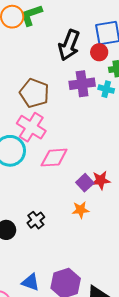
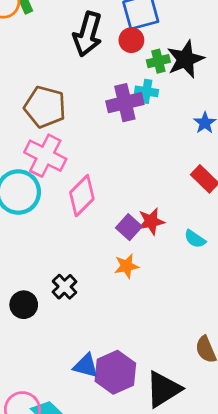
purple cross: (82, 84) -> (125, 103), moved
pink diamond: (54, 158) -> (82, 196), turned -36
blue triangle: (31, 282) -> (86, 366), moved

